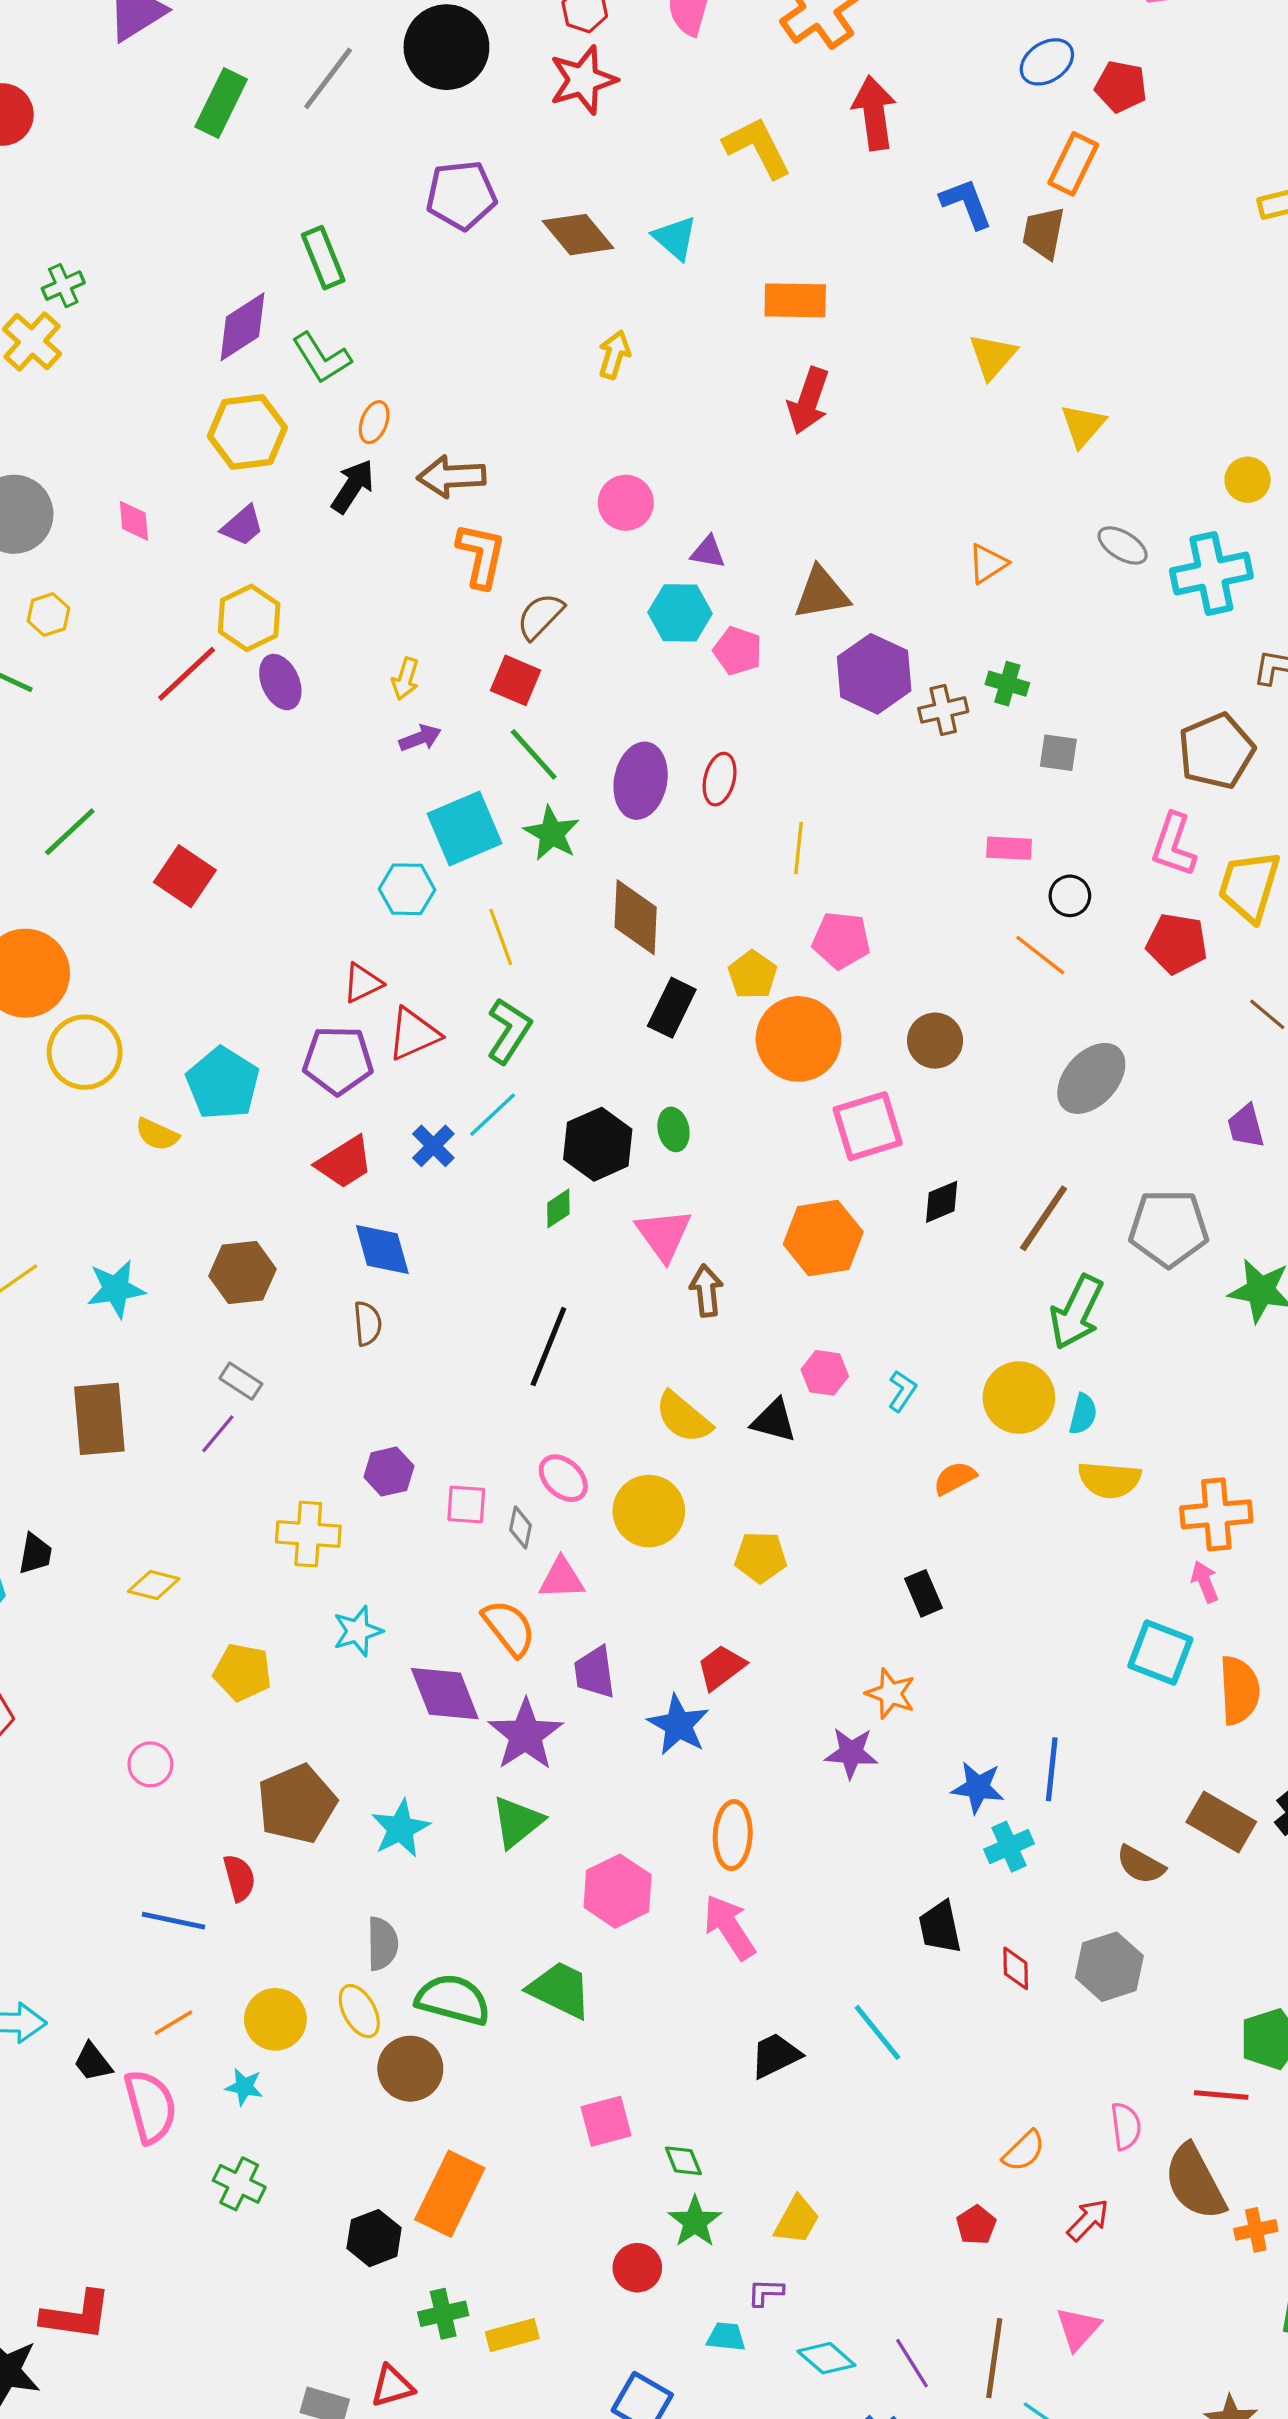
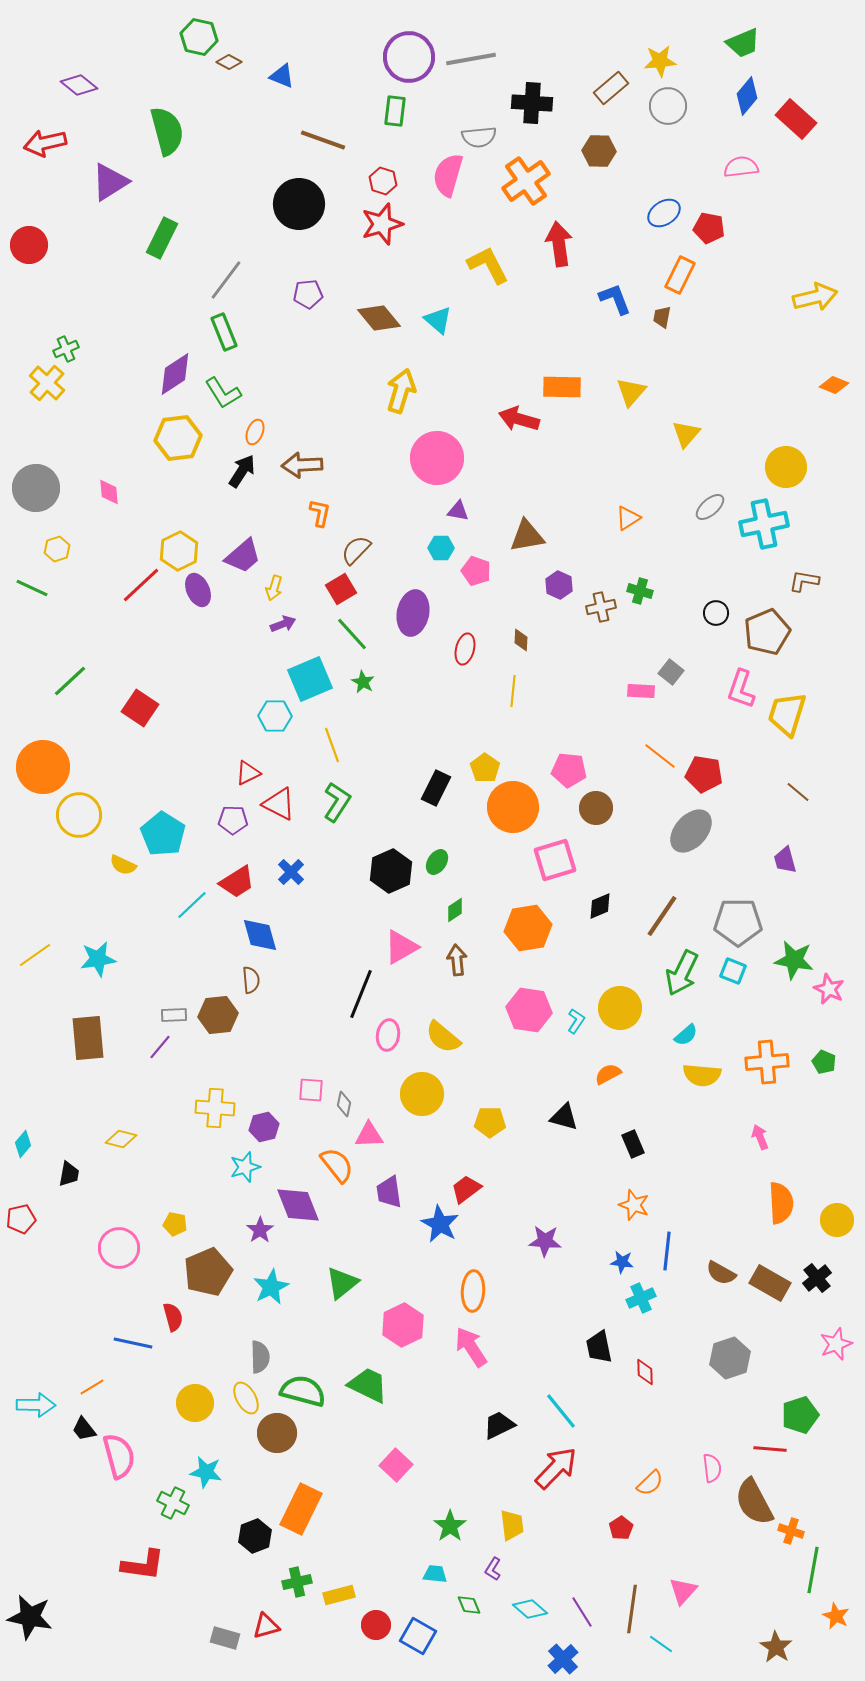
gray line: (328, 78) -> (226, 280), moved
purple pentagon: (461, 195) -> (308, 294), size x0.7
brown trapezoid: (1044, 233) -> (662, 317), size x0.7
orange rectangle: (795, 300) -> (562, 387), moved
yellow arrow: (614, 355) -> (401, 391), size x1.5
red arrow: (808, 401) -> (519, 419), turned 87
yellow circle: (1248, 480) -> (786, 467), size x1.5
pink circle: (626, 503) -> (437, 458), moved, size x1.6
purple trapezoid: (243, 526) -> (243, 556), moved, size x1.4
gray ellipse: (1123, 545) -> (710, 507), turned -72
orange L-shape: (481, 555) -> (320, 513), size x0.7
cyan hexagon: (680, 613) -> (441, 548), size x0.7
purple hexagon: (874, 674) -> (559, 585), size x0.6
red square: (516, 680) -> (341, 589), turned 36
gray square: (1058, 753) -> (671, 672), moved, turned 30
purple ellipse: (641, 781) -> (413, 613), moved
green star: (552, 833) -> (363, 682), size x0.7
black circle: (1070, 896) -> (716, 613), moved
brown diamond: (636, 917) -> (521, 640), moved, size x0.5
pink pentagon: (841, 940) -> (569, 770), moved
red pentagon: (1177, 944) -> (704, 774), moved
red triangle: (414, 1034) -> (279, 804), turned 51
purple pentagon: (338, 1060) -> (233, 820), size x0.7
cyan line: (493, 1115) -> (192, 905), moved
green ellipse: (673, 1129) -> (437, 862), turned 45
green diamond: (558, 1208) -> (455, 910), moved
pink triangle: (664, 1235) -> (401, 947), moved, turned 36
brown hexagon: (243, 1273) -> (218, 1015), moved
pink hexagon: (825, 1373) -> (529, 1010), size x1.6
gray rectangle: (241, 1381) -> (174, 1015), turned -35
yellow circle: (1019, 1398) -> (620, 1008), moved
cyan semicircle: (1083, 1414) -> (686, 1035), turned 35
black triangle: (774, 1421) -> (564, 1117), moved
purple hexagon: (389, 1472) -> (264, 1127), moved
pink ellipse: (563, 1478) -> (388, 1035), moved, turned 56
orange cross: (1216, 1514) -> (767, 1062), moved
black trapezoid: (35, 1554) -> (69, 1174), moved
black rectangle: (924, 1593) -> (633, 1144), moved
cyan square: (1160, 1653) -> (733, 971), moved, size x0.7
yellow pentagon: (243, 1672) -> (175, 1224), moved, size x0.7
orange star: (891, 1694) -> (634, 1205), moved
purple star: (525, 1735) -> (260, 1230), moved, size x0.6
pink circle: (150, 1764) -> (119, 1248), size x1.5
blue star: (978, 1787) -> (622, 1262), size x0.7
brown semicircle: (1141, 1865) -> (721, 1273), moved
gray hexagon: (1109, 1967) -> (730, 1358), moved
orange line: (173, 2023) -> (92, 1387), moved
cyan star: (244, 2087) -> (206, 1472), moved, size x1.4
pink square: (606, 2121) -> (396, 1465), turned -32
green diamond: (683, 2161) -> (469, 1605), moved
yellow trapezoid: (797, 2220) -> (512, 1525), turned -36
red arrow: (1088, 2220) -> (556, 1468), moved, size x1.6
orange cross: (1256, 2230) -> (791, 1531), turned 30
red circle: (637, 2268) -> (376, 1625), moved
purple L-shape: (766, 2292) -> (493, 1569), turned -60
red L-shape: (76, 2315) -> (143, 1565), moved
cyan trapezoid: (726, 2337) -> (435, 1574), moved

